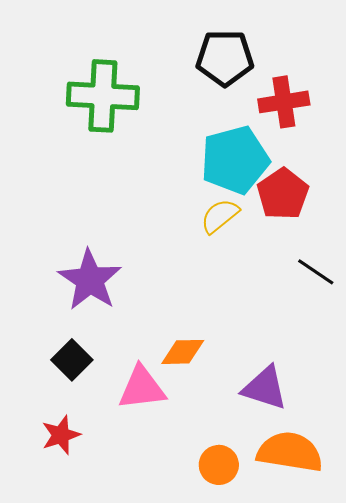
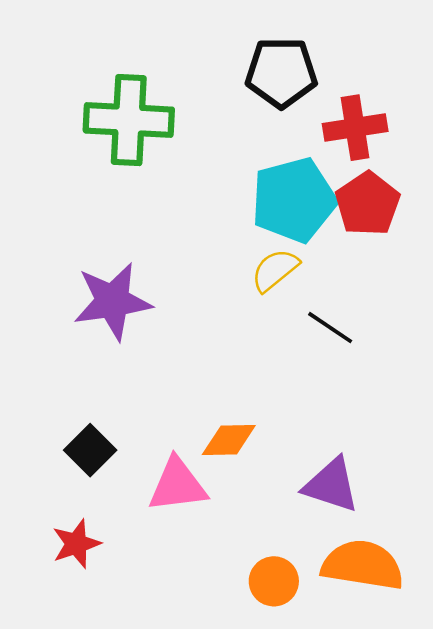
red pentagon: (283, 194) -> (368, 204), moved
black line: (316, 272) -> (330, 328), moved
purple star: (90, 280) -> (113, 301), moved, turned 30

